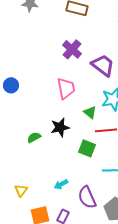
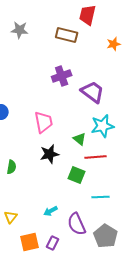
purple cross: (72, 49) -> (62, 76), turned 30
pink trapezoid: (66, 88) -> (44, 122), moved
green semicircle: (34, 137) -> (12, 167), moved, turned 128

